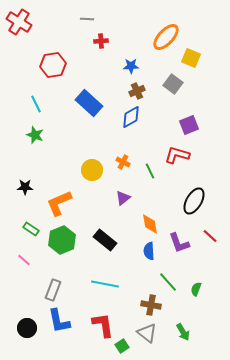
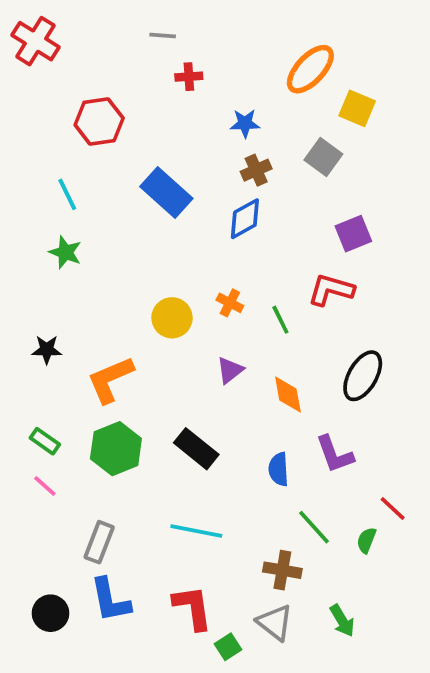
orange diamond: (150, 224) -> (288, 394), moved
green rectangle: (31, 229) -> (45, 441), moved
red line: (210, 236) -> (393, 509), moved

